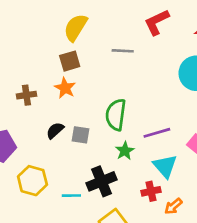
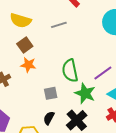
yellow semicircle: (76, 27) -> (21, 20), turned -85
black semicircle: (55, 130) -> (49, 118), moved
green star: (125, 151) -> (85, 93), size x1.5

